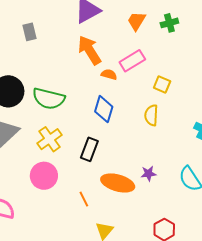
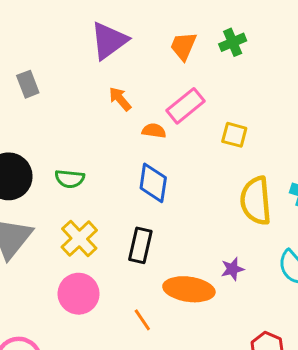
orange arrow: (89, 50) -> (120, 99), size x0.6
green semicircle: (49, 99) -> (70, 179), size x0.6
yellow semicircle: (151, 115) -> (256, 201), moved, size x1.5

